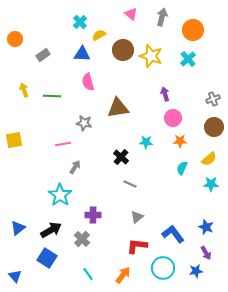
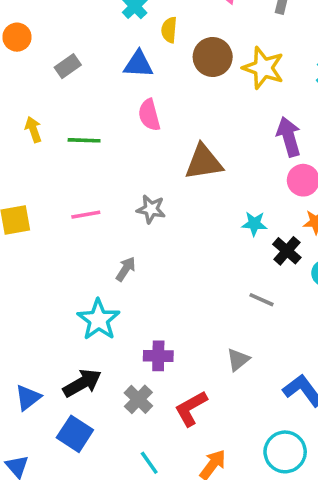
yellow semicircle: (99, 35) -> (169, 30), turned -56
purple arrow: (165, 94) -> (289, 137), size x1.5
gray star: (84, 123) -> (151, 209), moved
pink line: (63, 144) -> (86, 215), moved
black cross: (121, 157) -> (287, 251), moved
gray line: (130, 184) -> (262, 300), moved
blue triangle: (18, 228) -> (28, 398), moved
red L-shape: (137, 246) -> (191, 408), moved, turned -35

